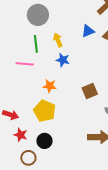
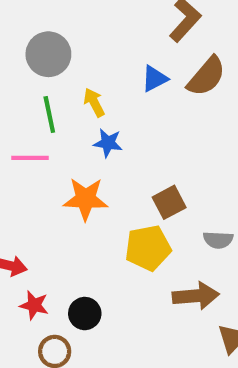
orange star: (50, 86) -> (86, 199), size x1.5
yellow pentagon: (45, 111) -> (148, 248), moved, turned -30

